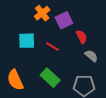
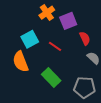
cyan square: (27, 41) -> (30, 39), turned -30
orange semicircle: (15, 80) -> (21, 62), moved

